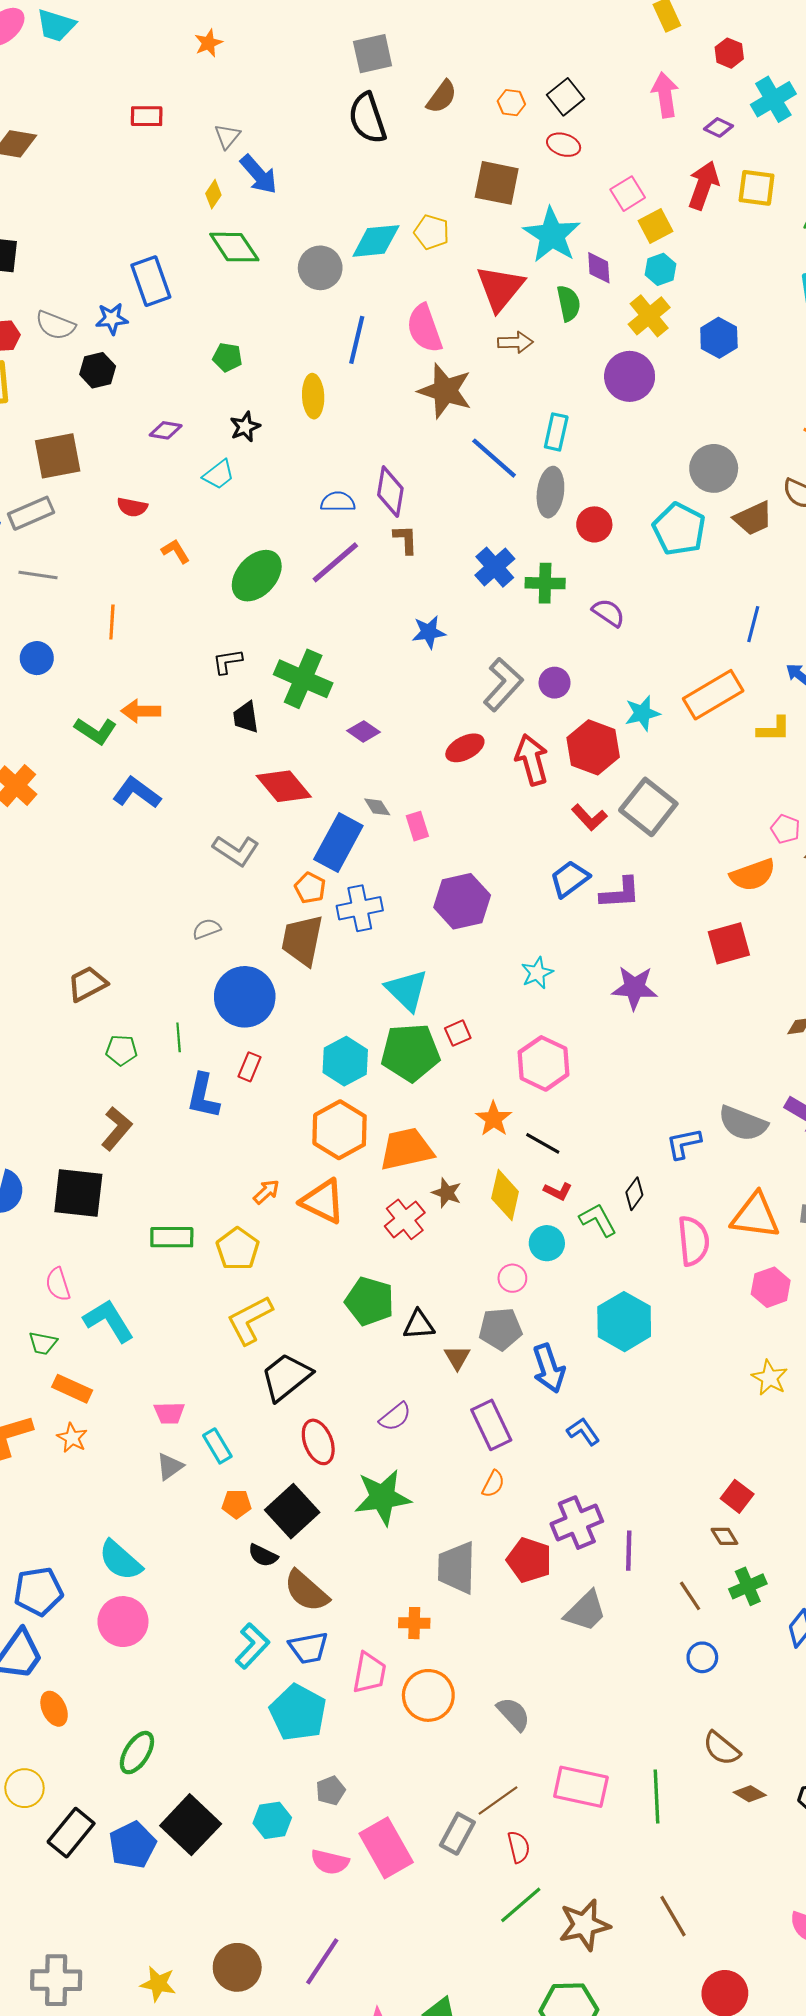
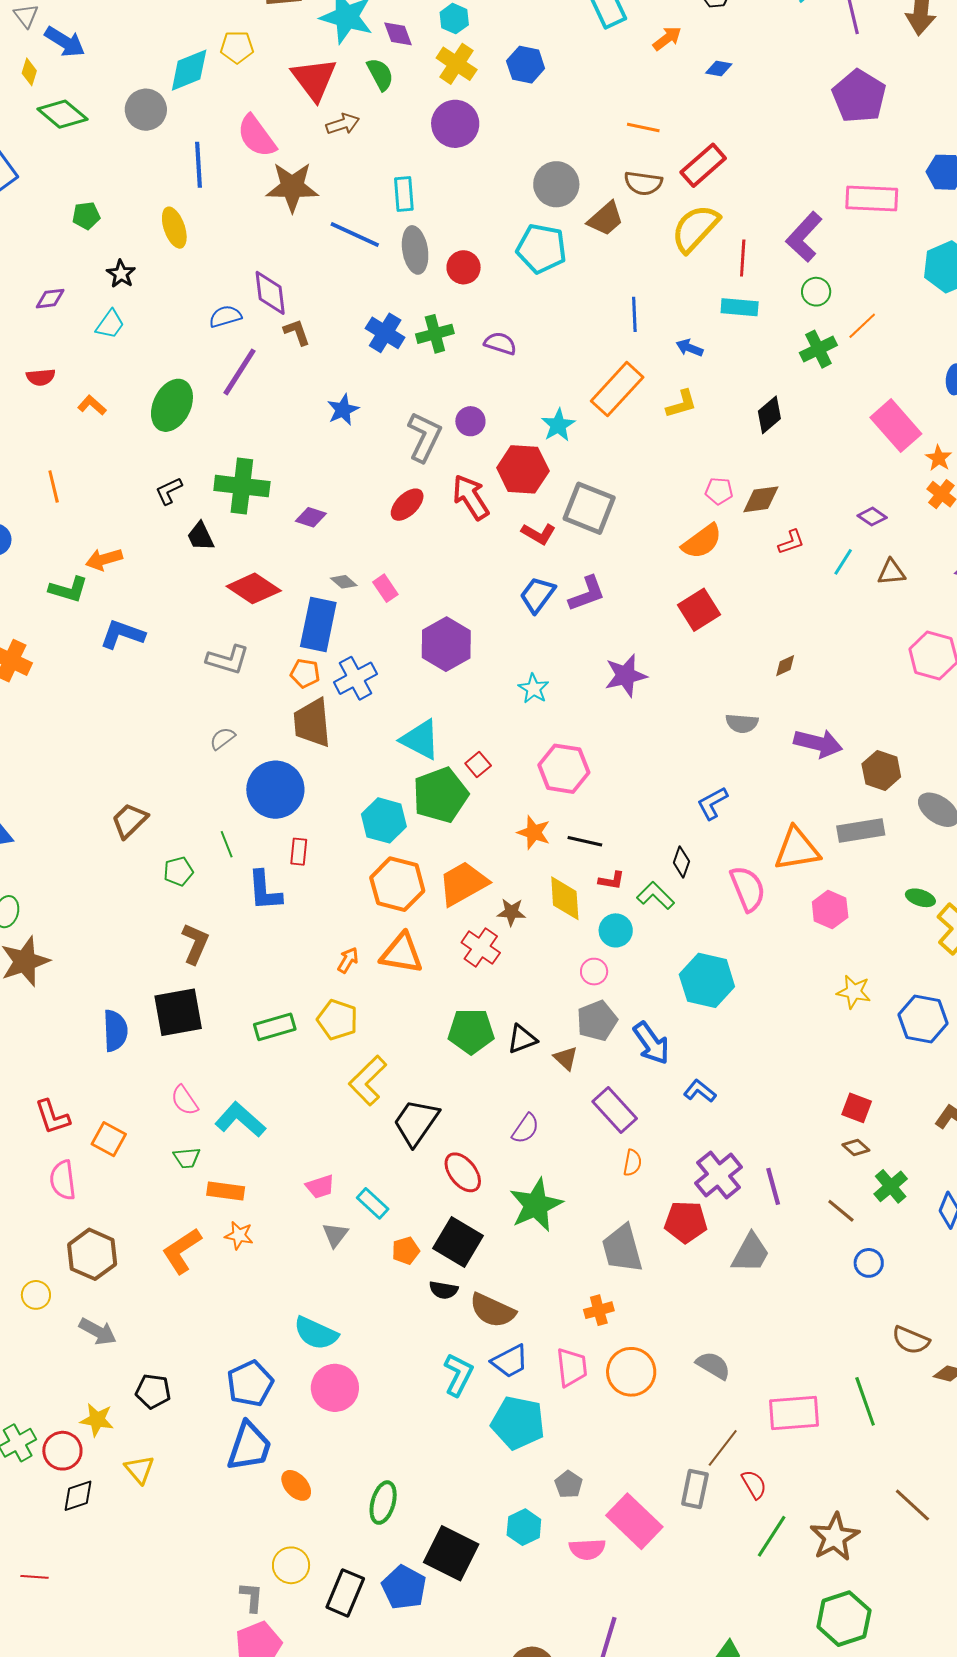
gray semicircle: (743, 1123) -> (742, 723), moved, size x0.7

